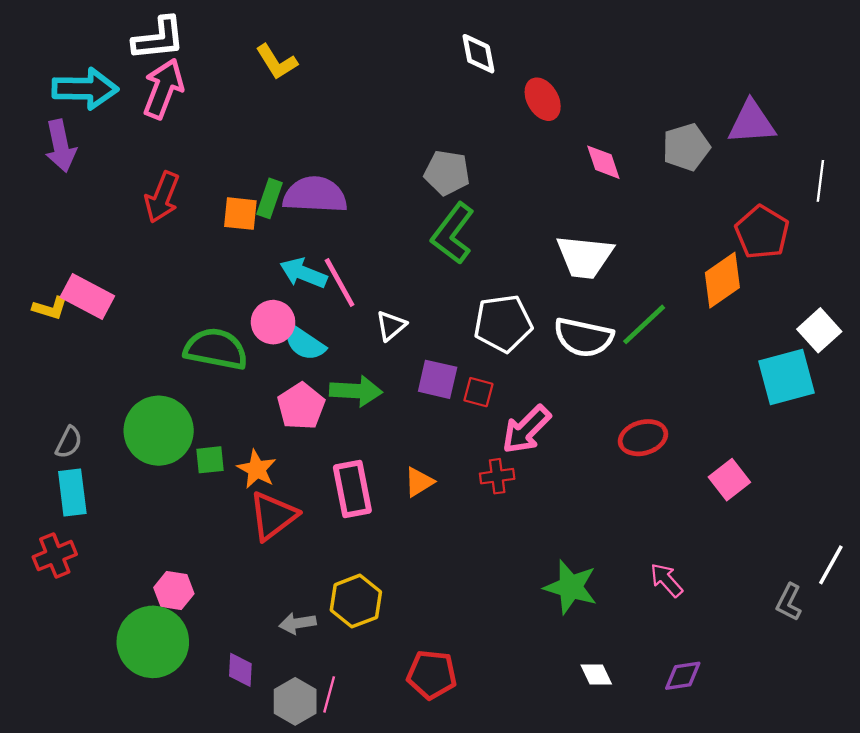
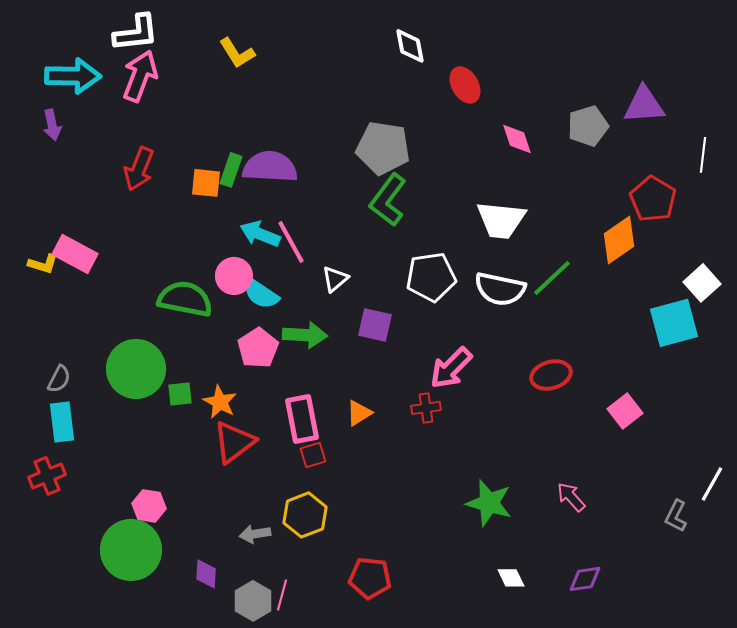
purple arrow: (61, 146) -> (52, 125), size x0.7
gray pentagon: (447, 173) -> (383, 148), size x1.4
red square: (478, 392) -> (313, 455), moved, turned -32

